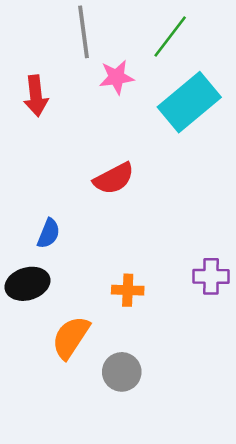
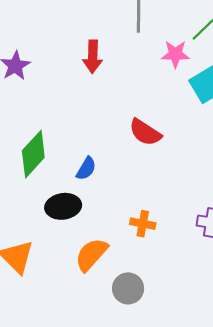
pink star: (116, 77) -> (175, 54), moved
red semicircle: (114, 179) -> (145, 132), turned 52

